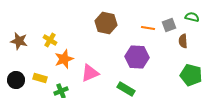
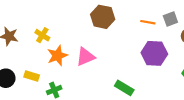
purple hexagon: (137, 57) -> (154, 53), moved
pink triangle: (90, 73) -> (85, 57), moved

